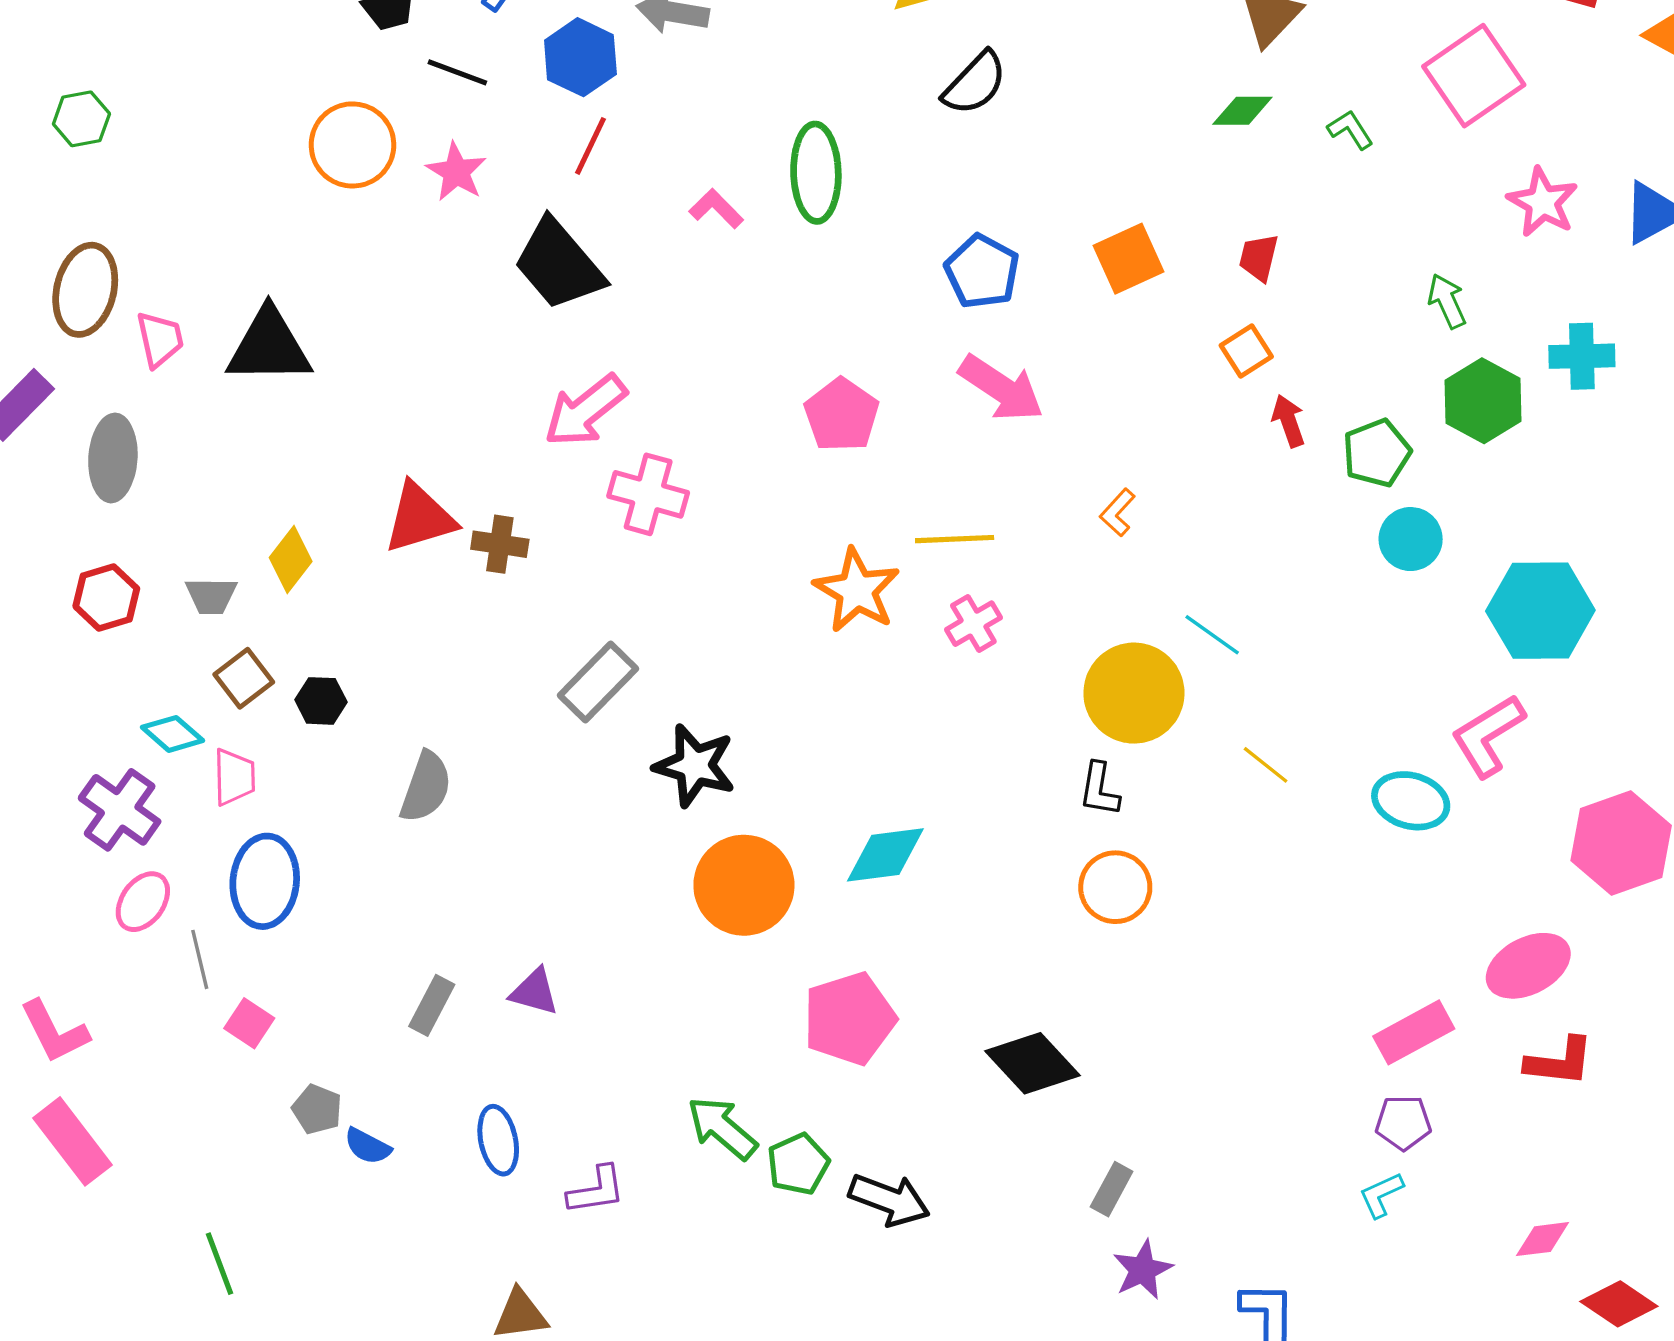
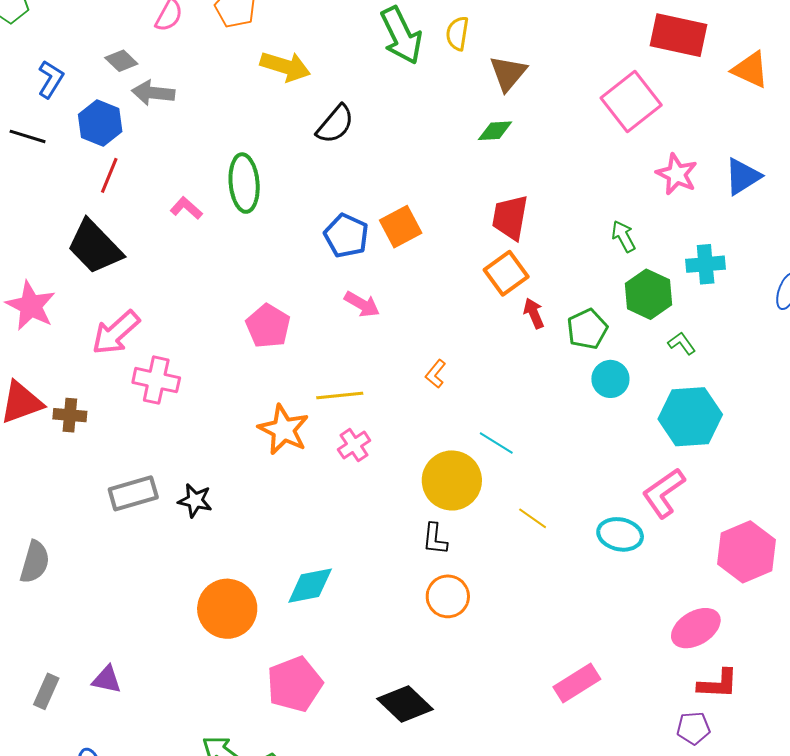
green L-shape: (1350, 130) -> (682, 343), moved
pink star: (456, 172) -> (31, 306), moved, size x1.4
red trapezoid: (1259, 258) -> (510, 217), size x1.6
orange square: (1129, 259) -> (401, 227), moved
orange square: (1246, 351) -> (506, 273), size x1.4
pink arrow: (1001, 388) -> (362, 304), size x0.7
gray rectangle: (598, 682) -> (133, 493), turned 33
black star: (695, 766) -> (195, 501), moved, size x0.7
pink rectangle: (1414, 1032) -> (577, 683), moved
purple pentagon: (1403, 1123) -> (693, 728), moved

